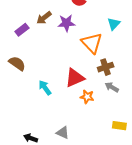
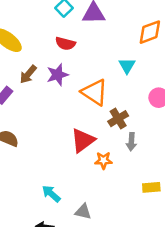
cyan triangle: (114, 24) -> (127, 66), moved
gray arrow: (112, 87) -> (131, 142), turned -104
cyan arrow: (45, 88) -> (51, 194), moved

